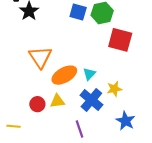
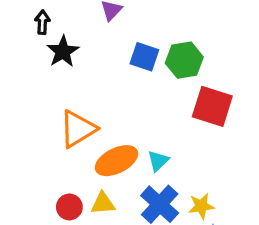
orange triangle: (40, 57) -> (78, 129), turned 30
yellow star: (114, 89) -> (201, 206), moved

